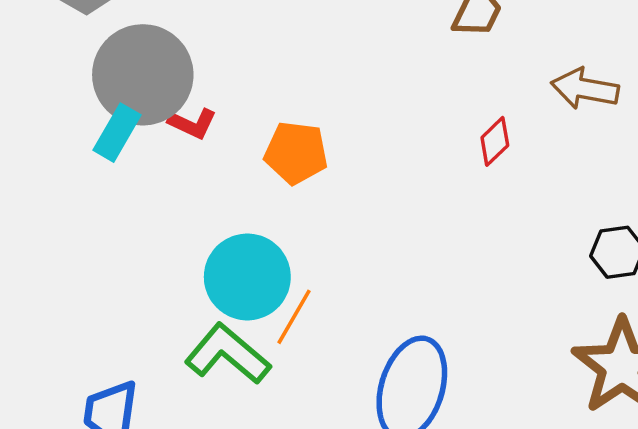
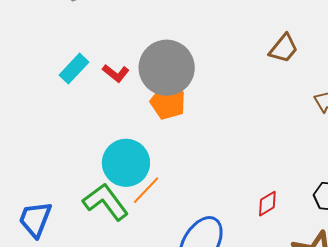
gray circle: (143, 75) -> (167, 68), moved
red diamond: (495, 141) -> (267, 204), moved

